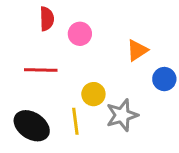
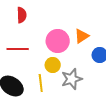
pink circle: (80, 34) -> (58, 41), moved, size x1.5

